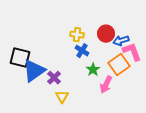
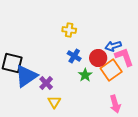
red circle: (106, 34) -> (98, 58), moved
yellow cross: (77, 35) -> (69, 30), moved
pink arrow: (106, 85) -> (115, 104), moved, turned -42

